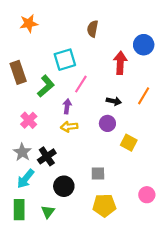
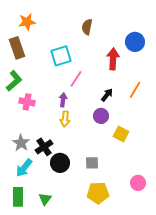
brown rectangle: (18, 72) -> (17, 48), moved
green L-shape: (46, 86) -> (14, 81), moved
black arrow: (114, 101) -> (107, 95), turned -64
pink cross: (29, 120) -> (27, 102), moved, turned -35
yellow arrow: (69, 127) -> (65, 119), turned -77
black circle: (64, 186) -> (60, 163), moved

